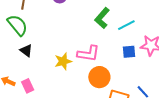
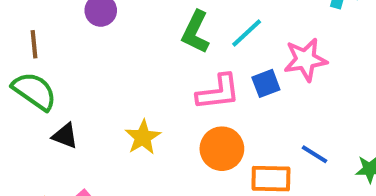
pink L-shape: (88, 53) -> (218, 92), moved

